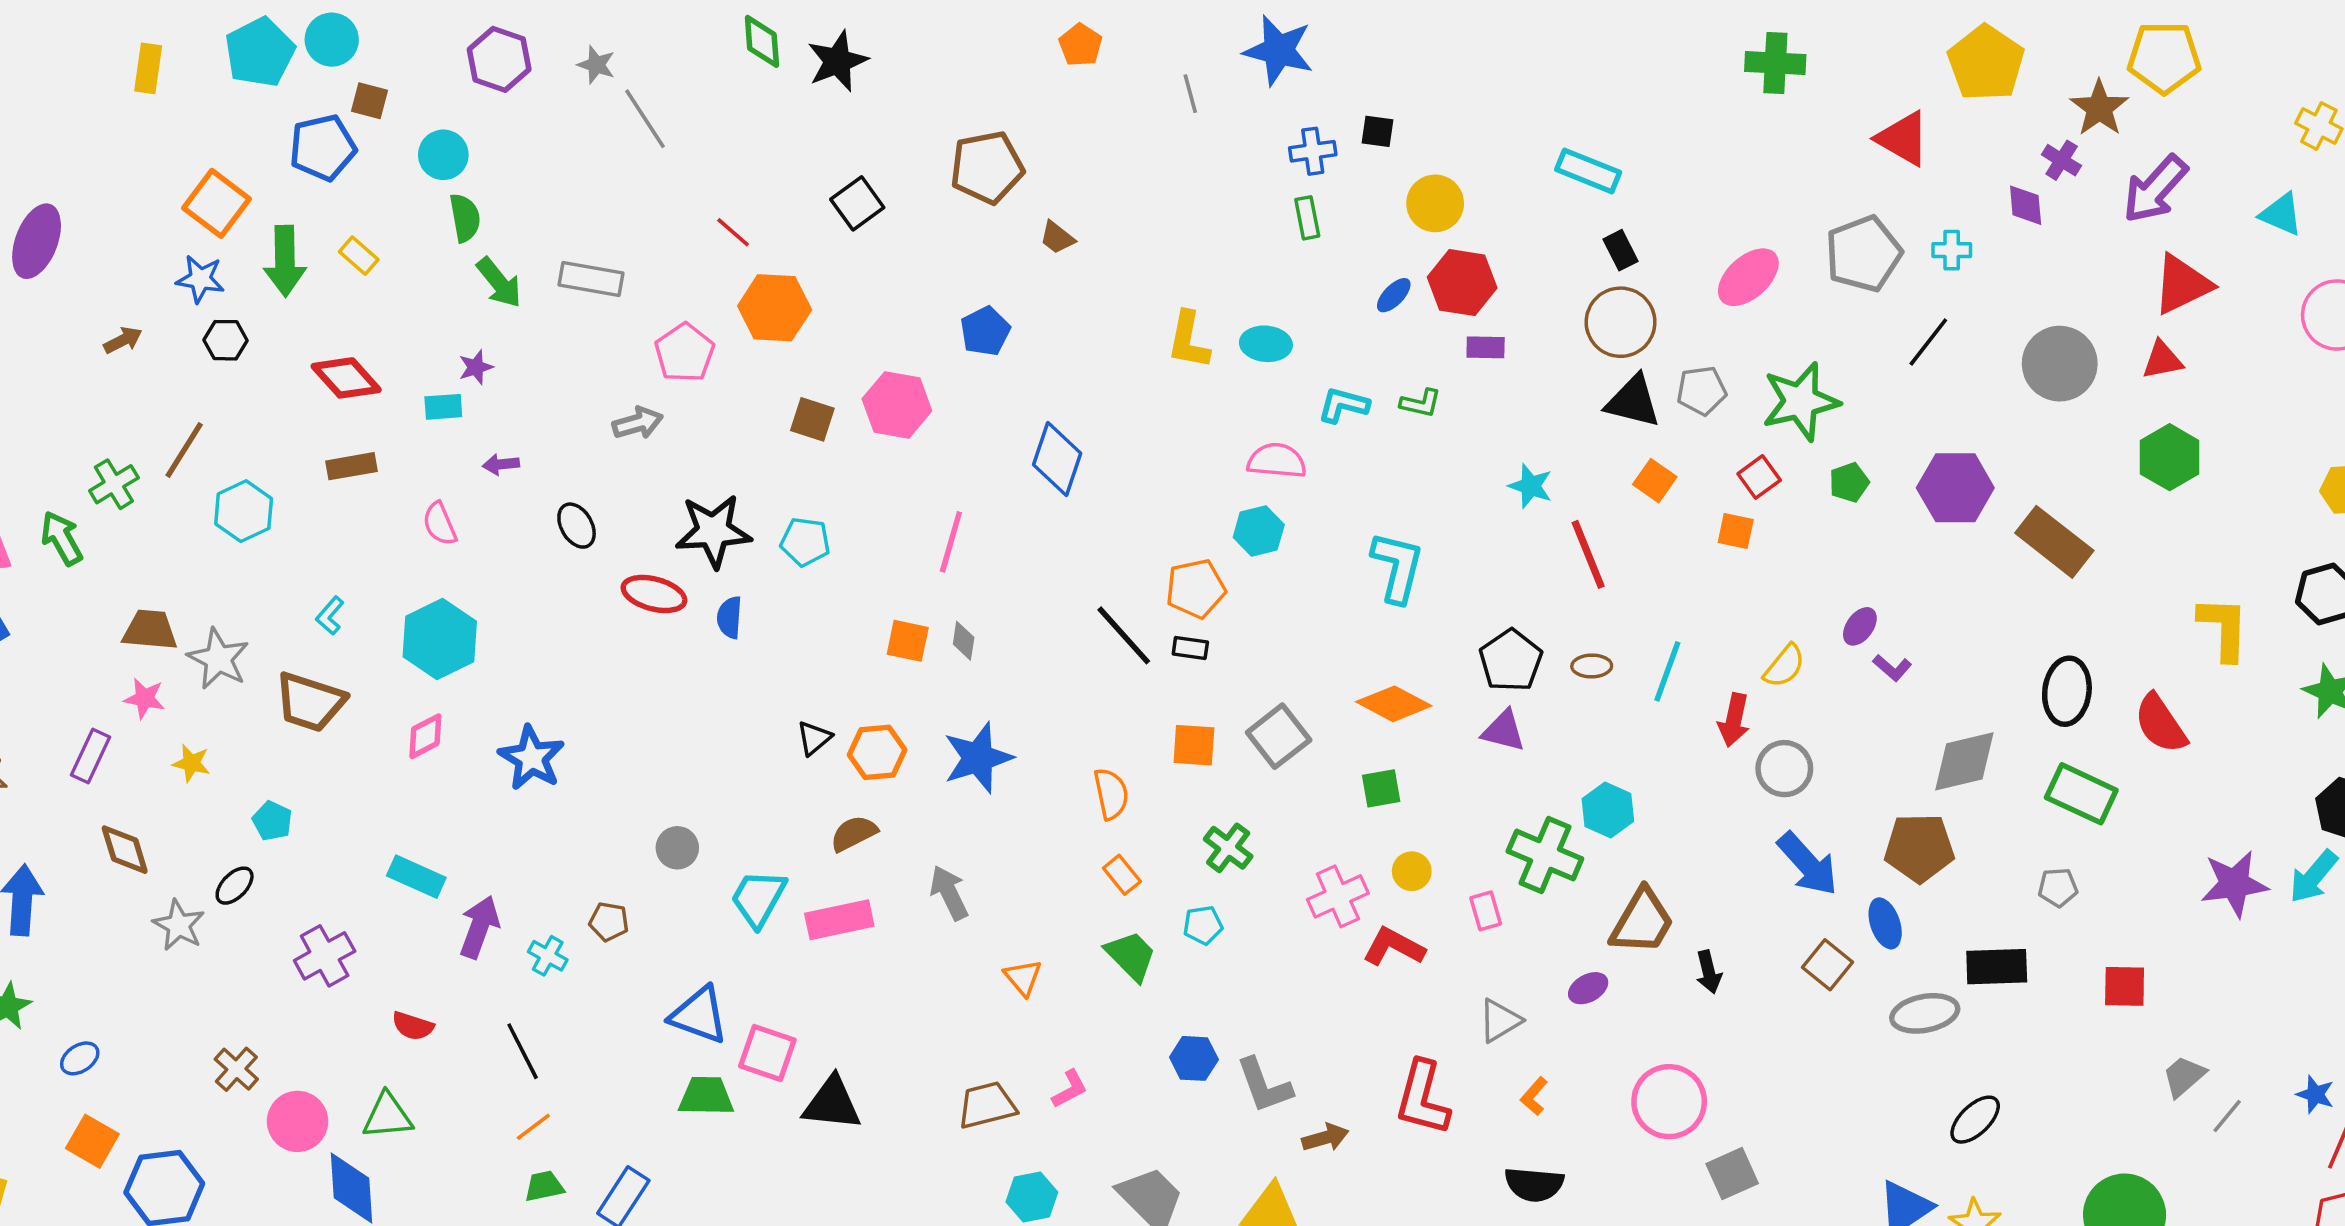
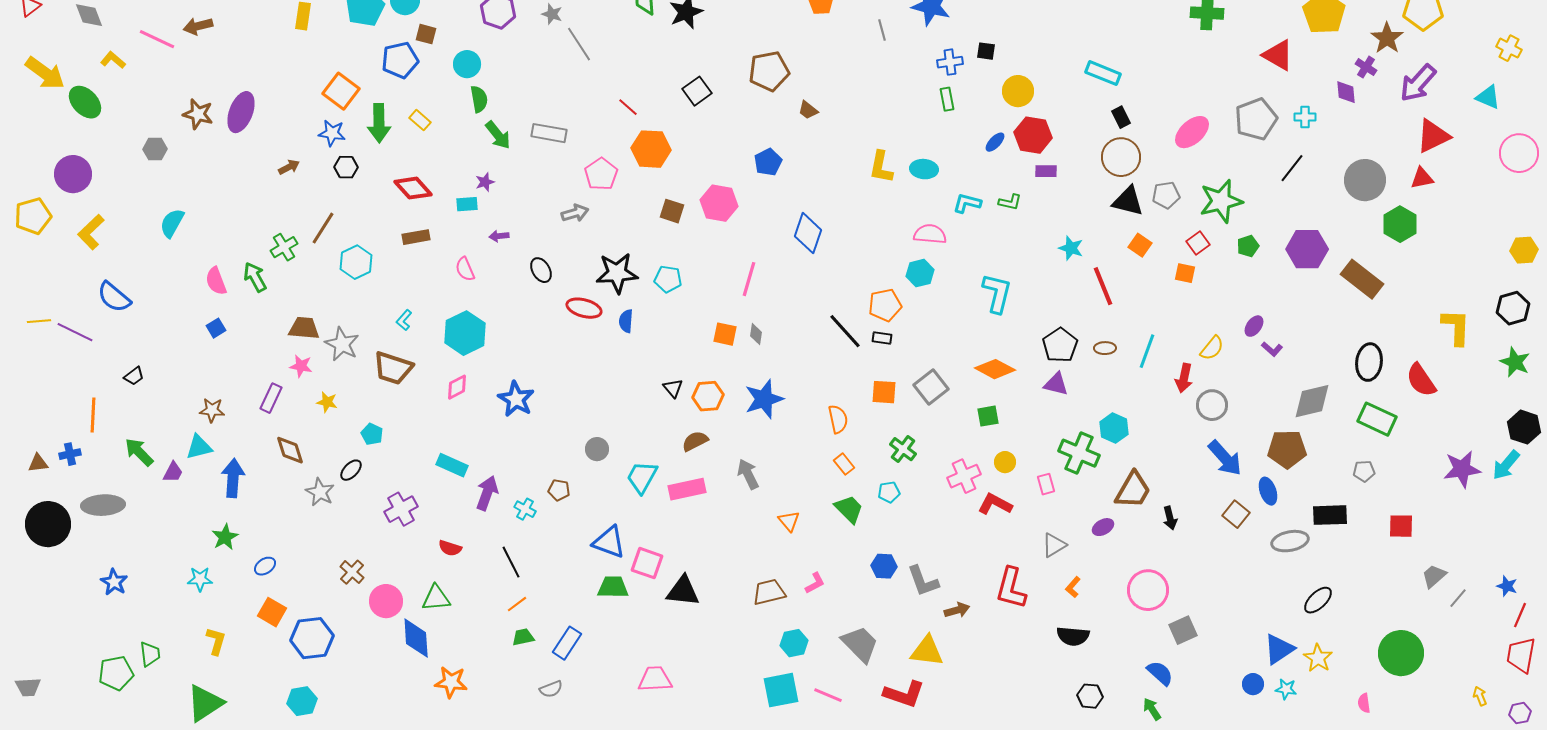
green hexagon: (2170, 457) -> (1400, 224), moved
black triangle: (814, 738) -> (673, 388), turned -30

